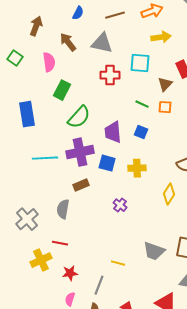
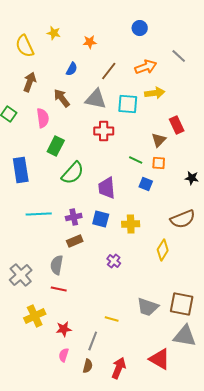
brown line: (115, 15) -> (109, 71), turned -36
cyan square: (140, 63) -> (128, 104), moved
blue square: (141, 132) -> (146, 184), moved
purple cross: (80, 152) -> (74, 217), moved, size x0.6
red line: (60, 243) -> (59, 289), moved

